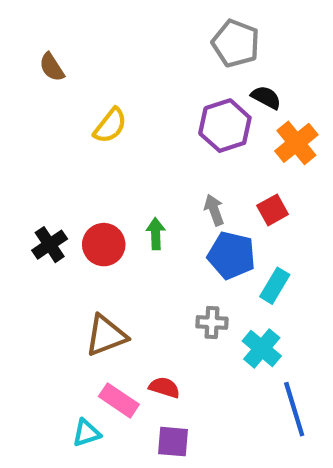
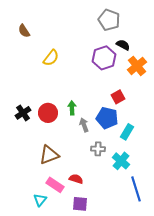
gray arrow: (214, 210) -> (84, 125), moved
red square: (273, 210) -> (118, 97), moved
cyan triangle: (86, 433) -> (40, 200), turned -32

